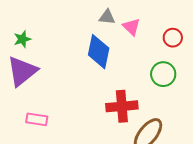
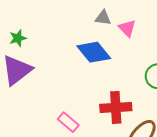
blue diamond: (99, 52) -> (94, 52), turned -52
pink rectangle: (37, 119) -> (68, 122), moved, turned 30

